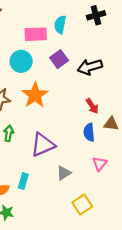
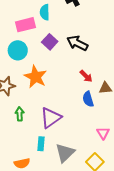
black arrow: (90, 67) -> (77, 43), turned 55
pink triangle: (100, 164) -> (103, 133), moved
gray triangle: (64, 173) -> (65, 153), moved, size x1.5
cyan rectangle: (23, 181) -> (41, 144), moved

